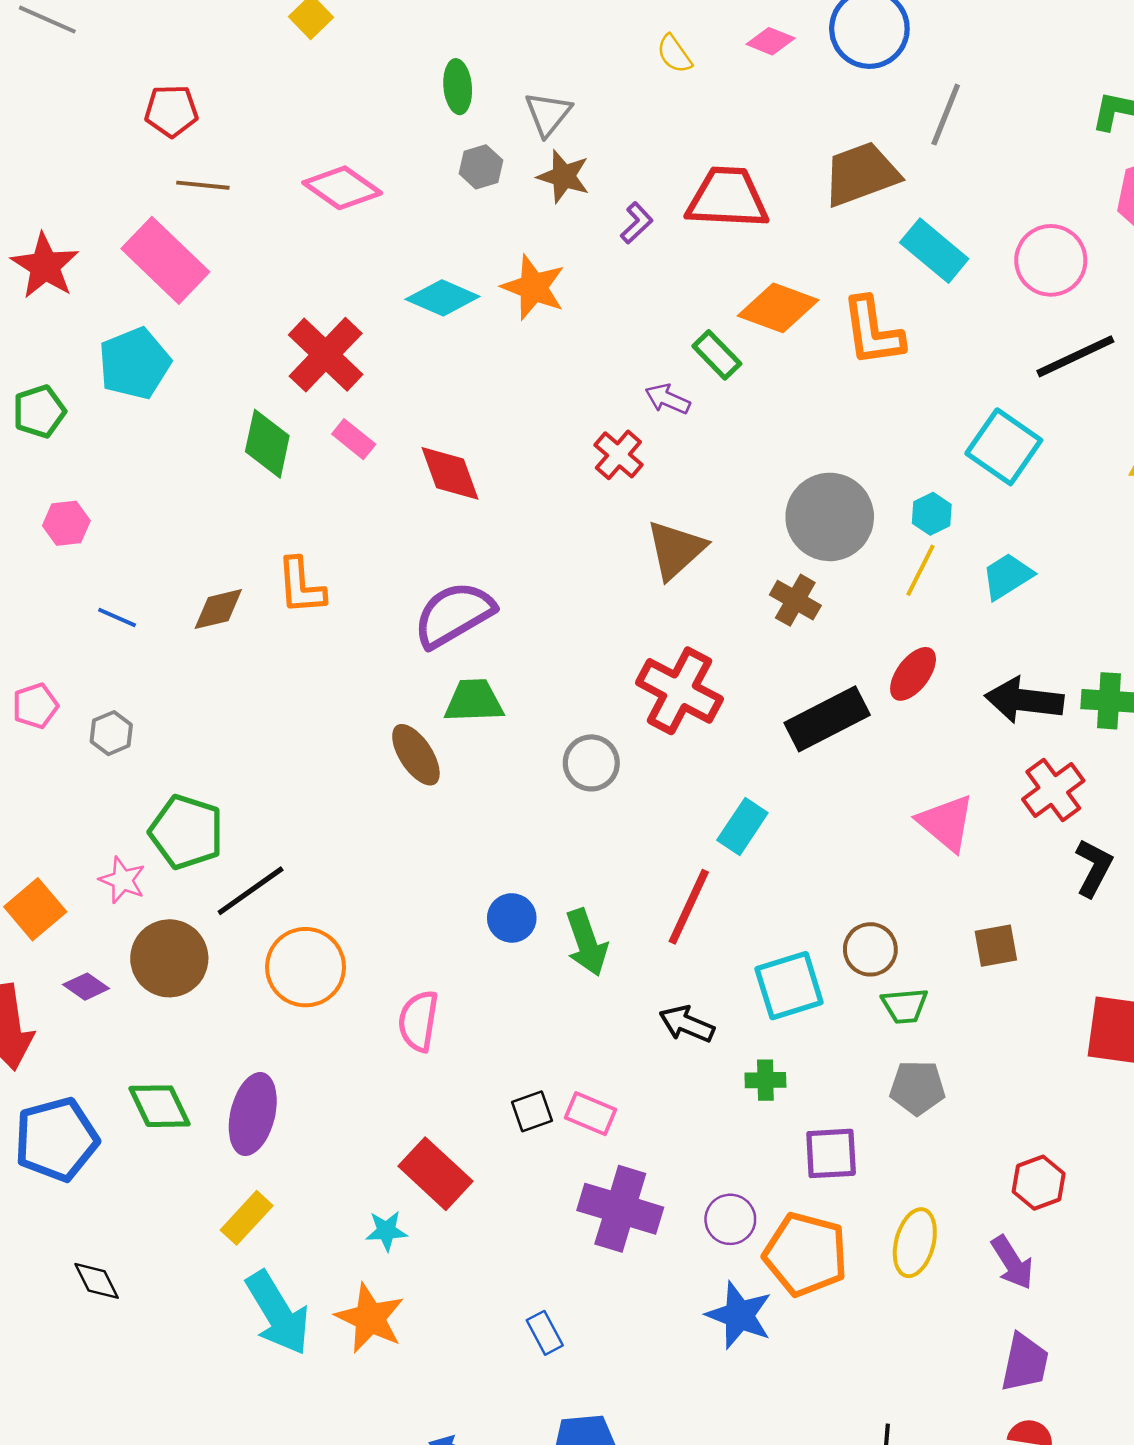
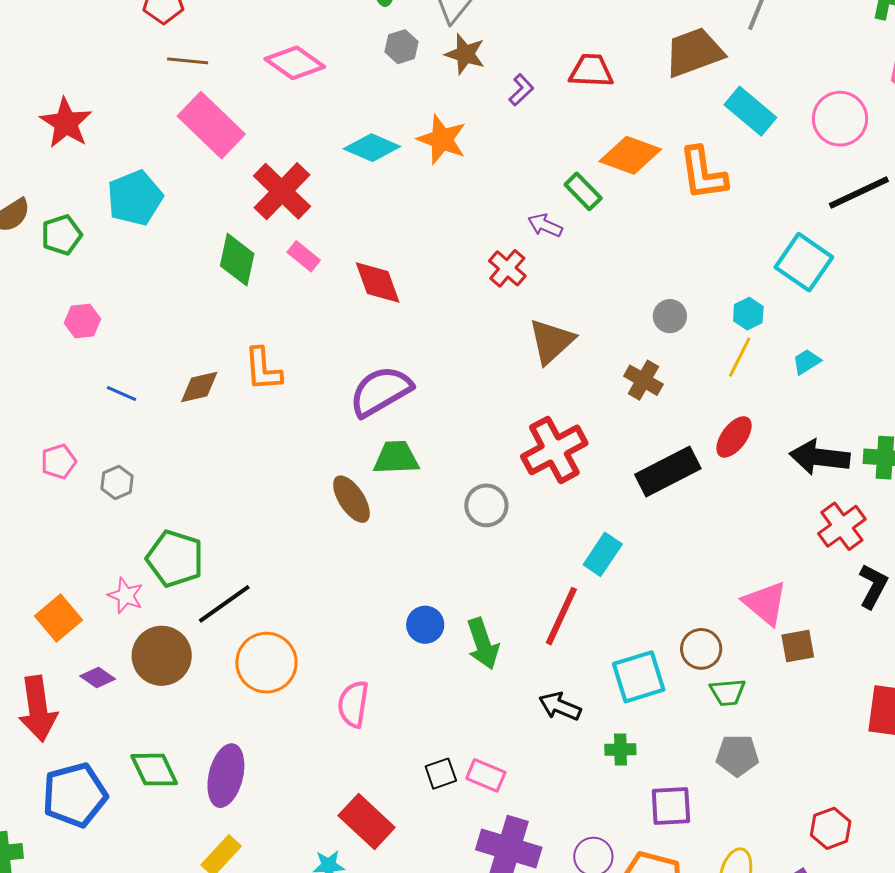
red trapezoid: (727, 198) -> (591, 71), size x0.7
pink rectangle: (165, 260) -> (211, 125), moved
gray circle: (830, 517) -> (670, 316), size x0.5
cyan trapezoid: (1007, 576) -> (807, 362), size x0.7
red cross: (679, 691) -> (554, 450), turned 34
pink triangle: (946, 823) -> (765, 603), moved

